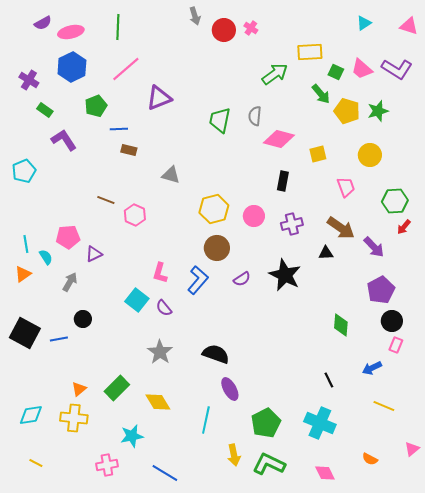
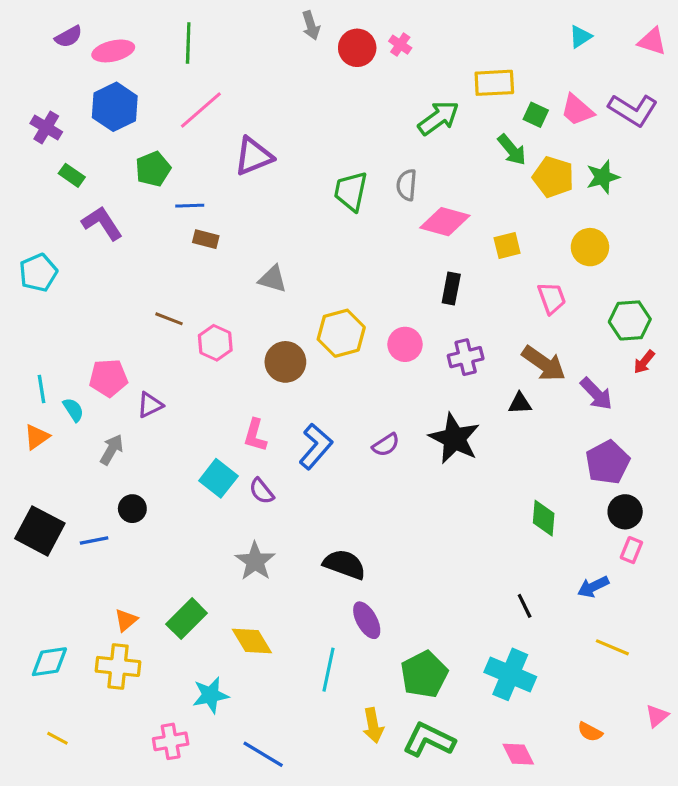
brown circle: (217, 248) -> (285, 362), moved

